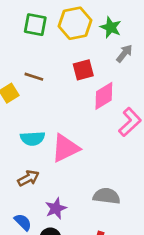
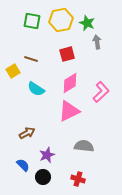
gray arrow: (124, 53) -> (97, 42), turned -48
pink diamond: (104, 96) -> (70, 83), moved
cyan semicircle: (33, 138) -> (36, 89), moved, turned 36
pink triangle: (65, 148) -> (69, 111), moved

